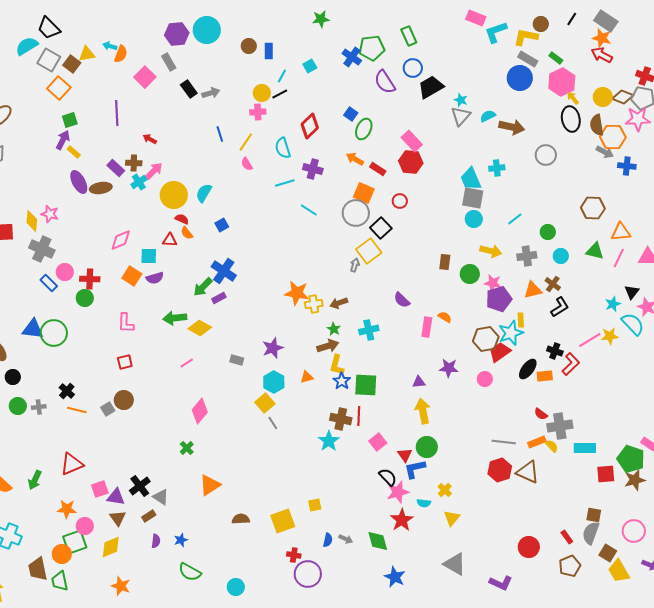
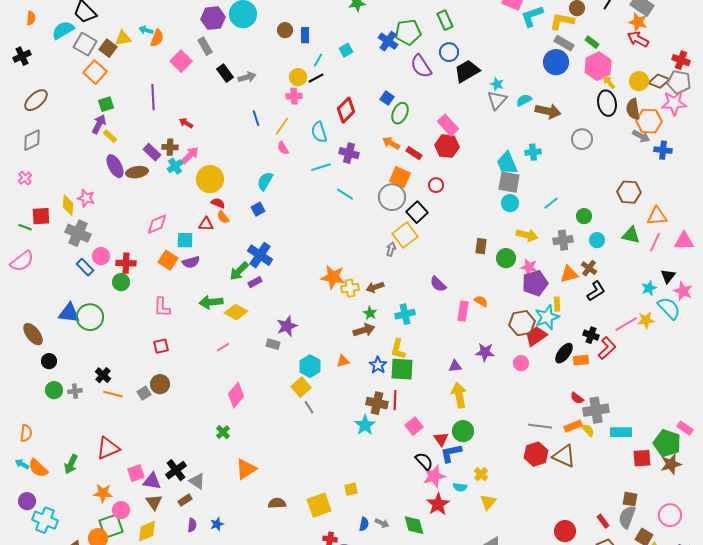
cyan semicircle: (204, 193) -> (265, 181), moved
purple star: (273, 348) -> (287, 326), moved
yellow L-shape: (337, 365) -> (398, 349), moved

